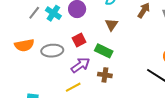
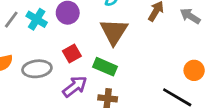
brown triangle: (111, 25) -> (114, 32), size x1.6

